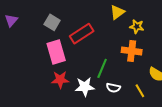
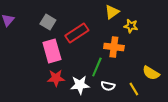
orange cross: (132, 51) -> (114, 47), moved

